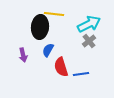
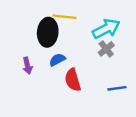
blue semicircle: (48, 50) -> (57, 60), turned 32
blue line: (81, 74) -> (117, 88), moved

